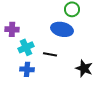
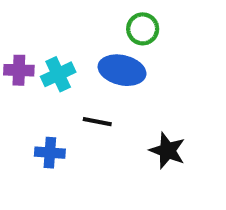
cyan cross: (26, 47) -> (58, 74), moved

